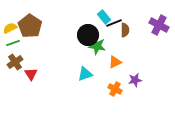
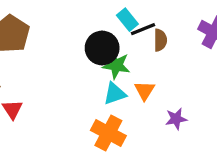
orange triangle: (115, 62) -> (145, 90), turned -32
cyan triangle: (85, 74) -> (115, 94), moved
orange cross: (115, 89) -> (108, 133), moved, size x1.5

